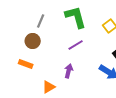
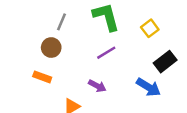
purple arrow: (69, 71) -> (97, 86), turned 104

